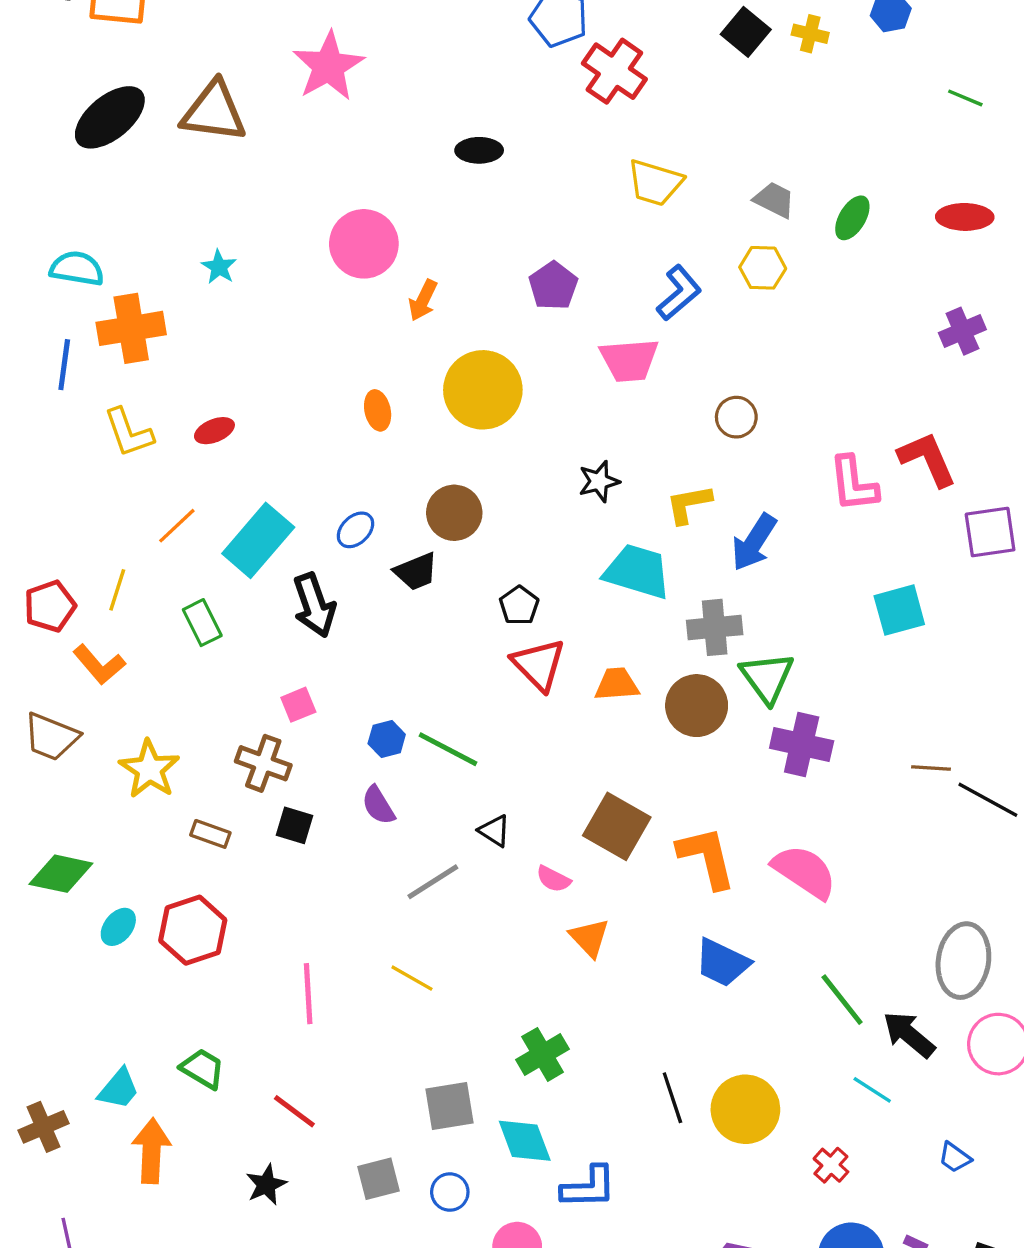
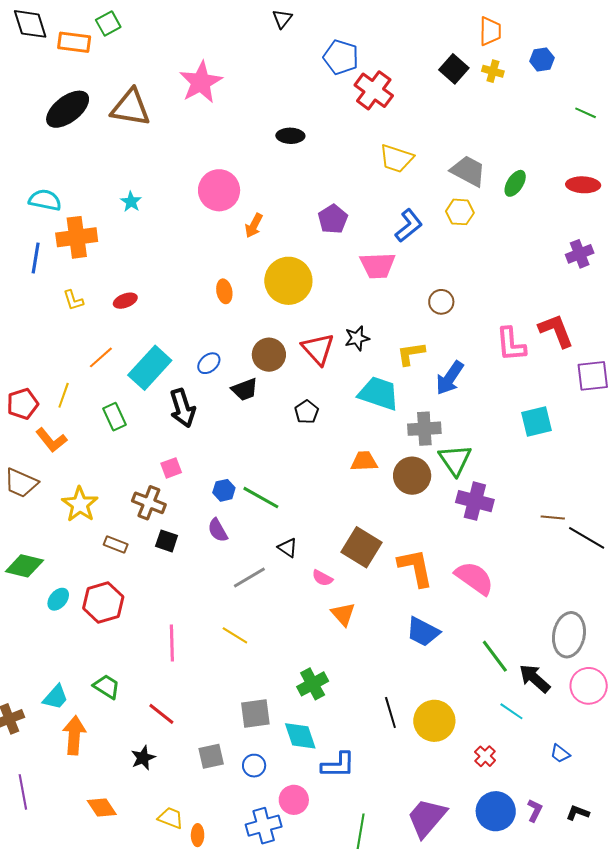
gray trapezoid: (774, 200) -> (468, 171), size x1.4
yellow L-shape: (129, 433) -> (73, 300), size x0.7
red triangle: (539, 665) -> (318, 349), moved

